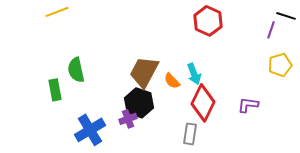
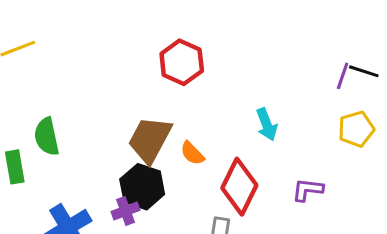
black line: (286, 16) -> (364, 71), moved
red hexagon: (208, 21) -> (182, 62), moved
cyan arrow: (194, 74) -> (267, 124), moved

